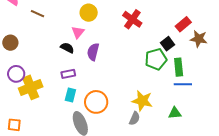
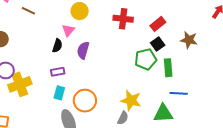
red cross: (132, 19) -> (123, 19), turned -30
red rectangle: (183, 24) -> (158, 24), moved
black semicircle: (67, 48) -> (57, 46), turned 80
blue line: (183, 84) -> (179, 93), moved
green triangle: (175, 113) -> (163, 113), size x1.5

